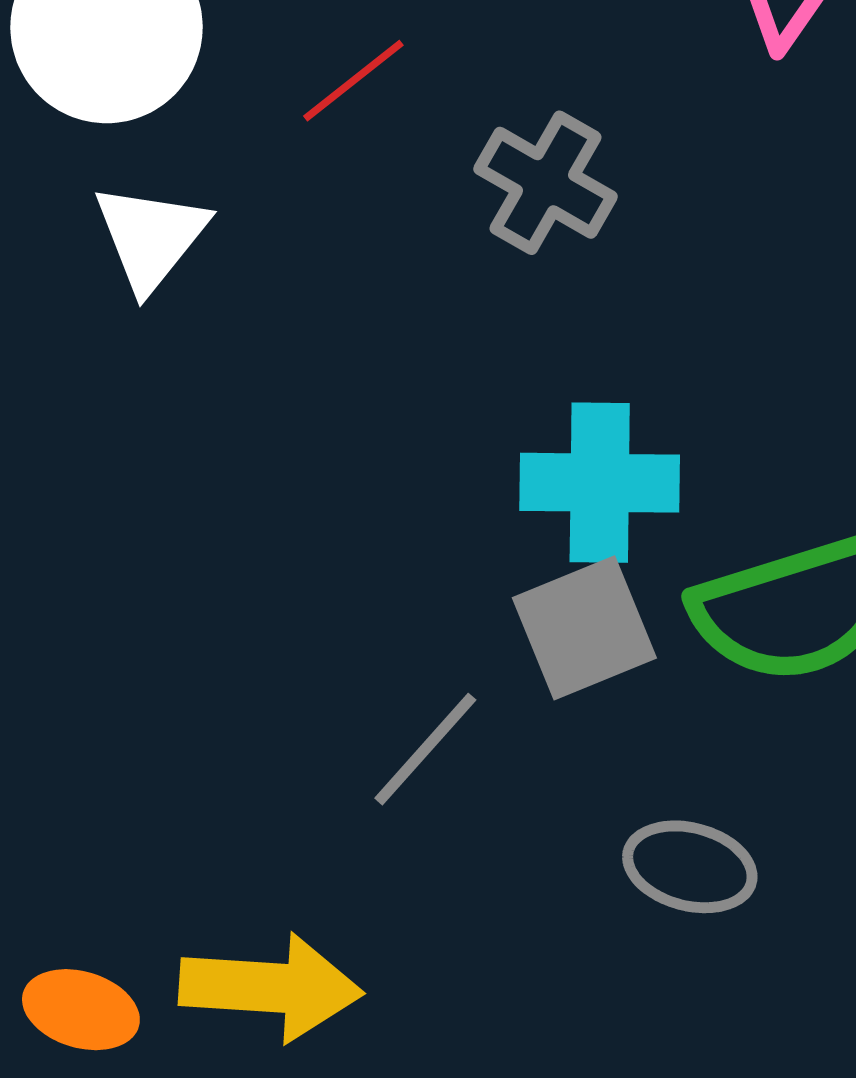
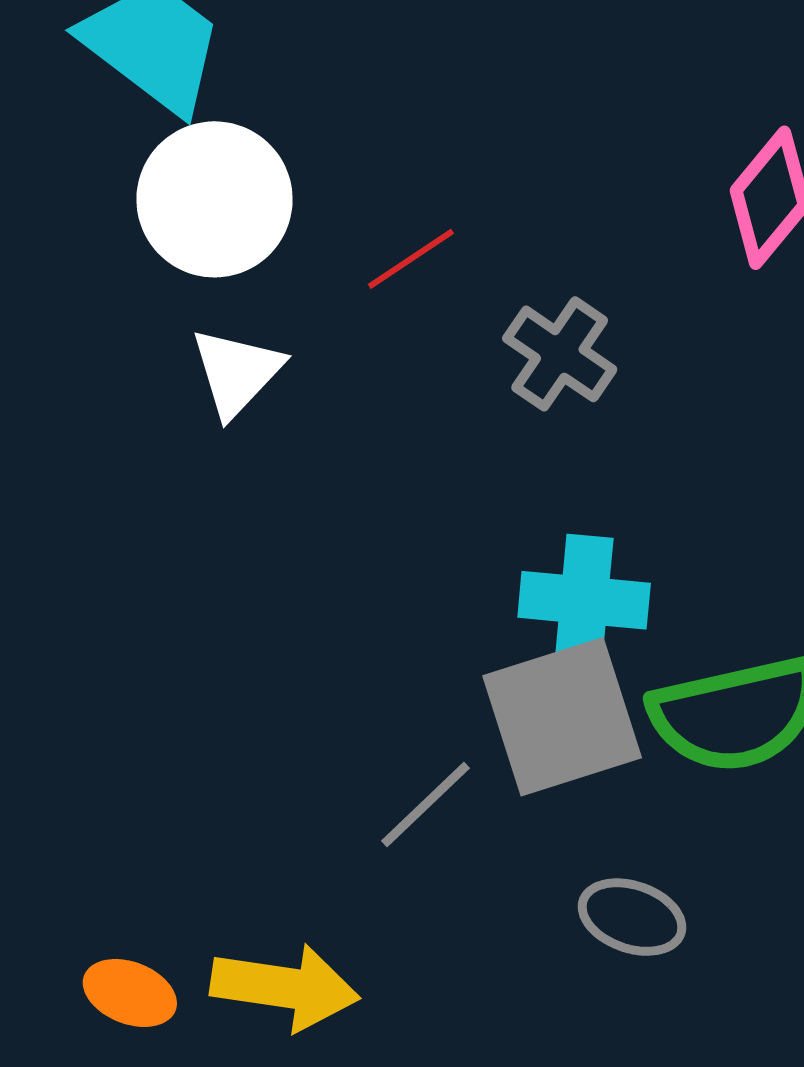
gray square: (584, 628) -> (562, 717), size x1.4

